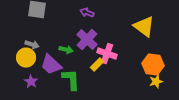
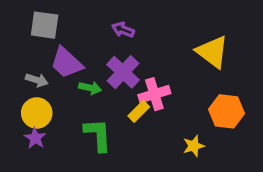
pink cross: (107, 54) -> (154, 94), turned -36
yellow circle: (26, 58) -> (37, 113), moved
purple trapezoid: (51, 65) -> (67, 63), moved
yellow star: (156, 82) -> (194, 146), moved

